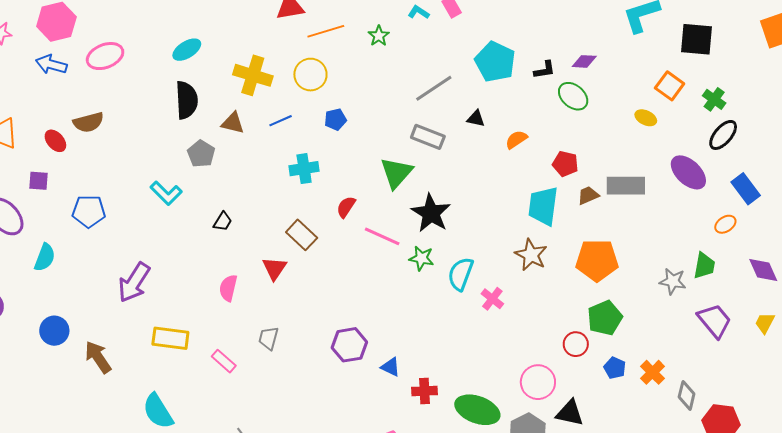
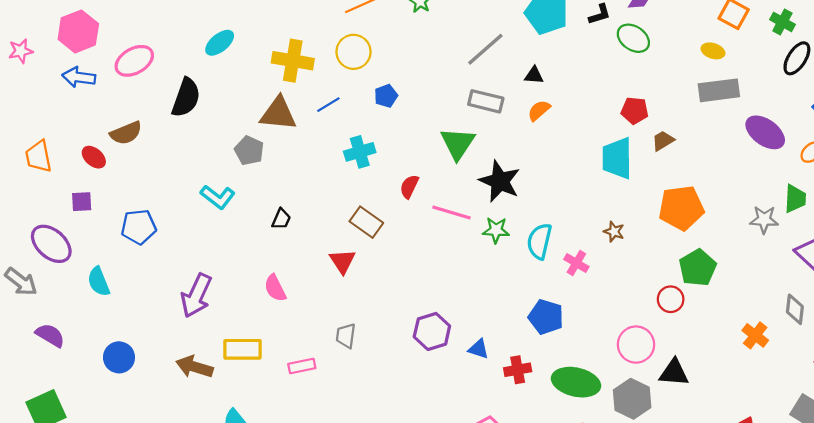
black semicircle: (187, 100) -> (186, 98), moved, turned 30
brown triangle: (233, 123) -> (278, 114), size x1.5
orange semicircle: (516, 140) -> (539, 110), moved
purple ellipse: (688, 172) -> (765, 132), moved
gray rectangle: (626, 186) -> (719, 90), moved
brown star: (531, 255) -> (614, 232), moved, size x0.6
cyan semicircle: (45, 257) -> (99, 282), turned 144
pink semicircle: (228, 288) -> (275, 288), moved, turned -32
brown arrow: (98, 357) -> (194, 367), moved, turned -32
pink rectangle: (224, 361) -> (302, 366), turned -45
blue pentagon: (615, 368) -> (546, 317), moved, size x1.5
orange cross: (653, 372) -> (755, 335), moved
gray diamond: (687, 395) -> (795, 309), moved

